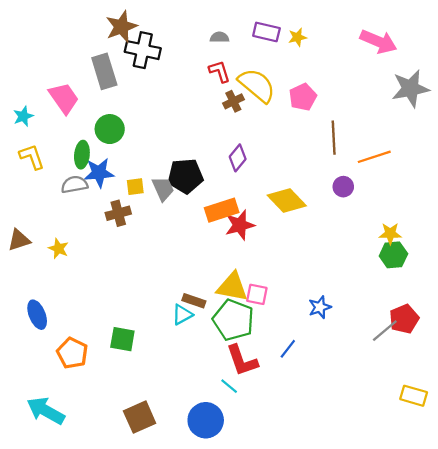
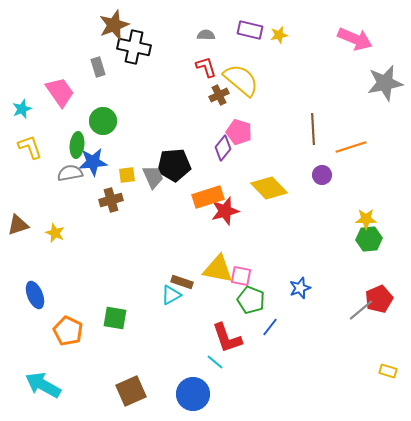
gray rectangle: (104, 71) -> (98, 67), size x0.6
pink pentagon: (303, 97) -> (239, 132), moved, turned -30
green pentagon: (233, 320) -> (251, 300), moved, size x0.7
yellow rectangle: (414, 396) -> (388, 371), size x0.7

